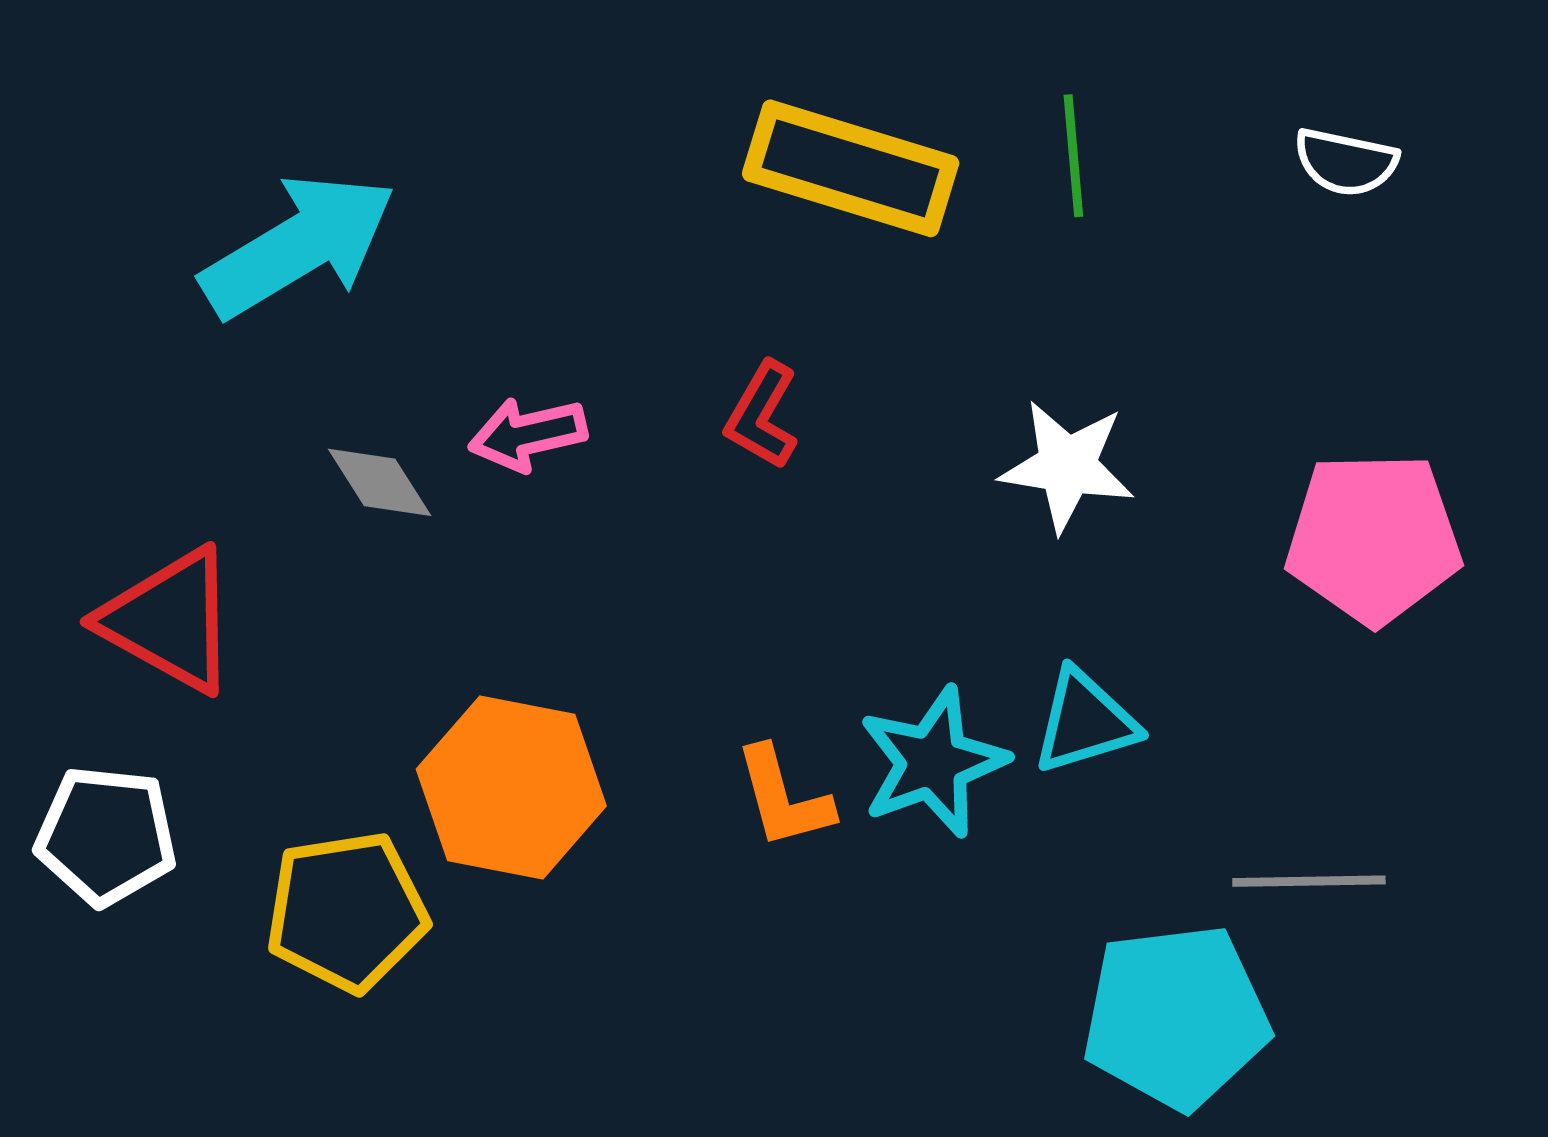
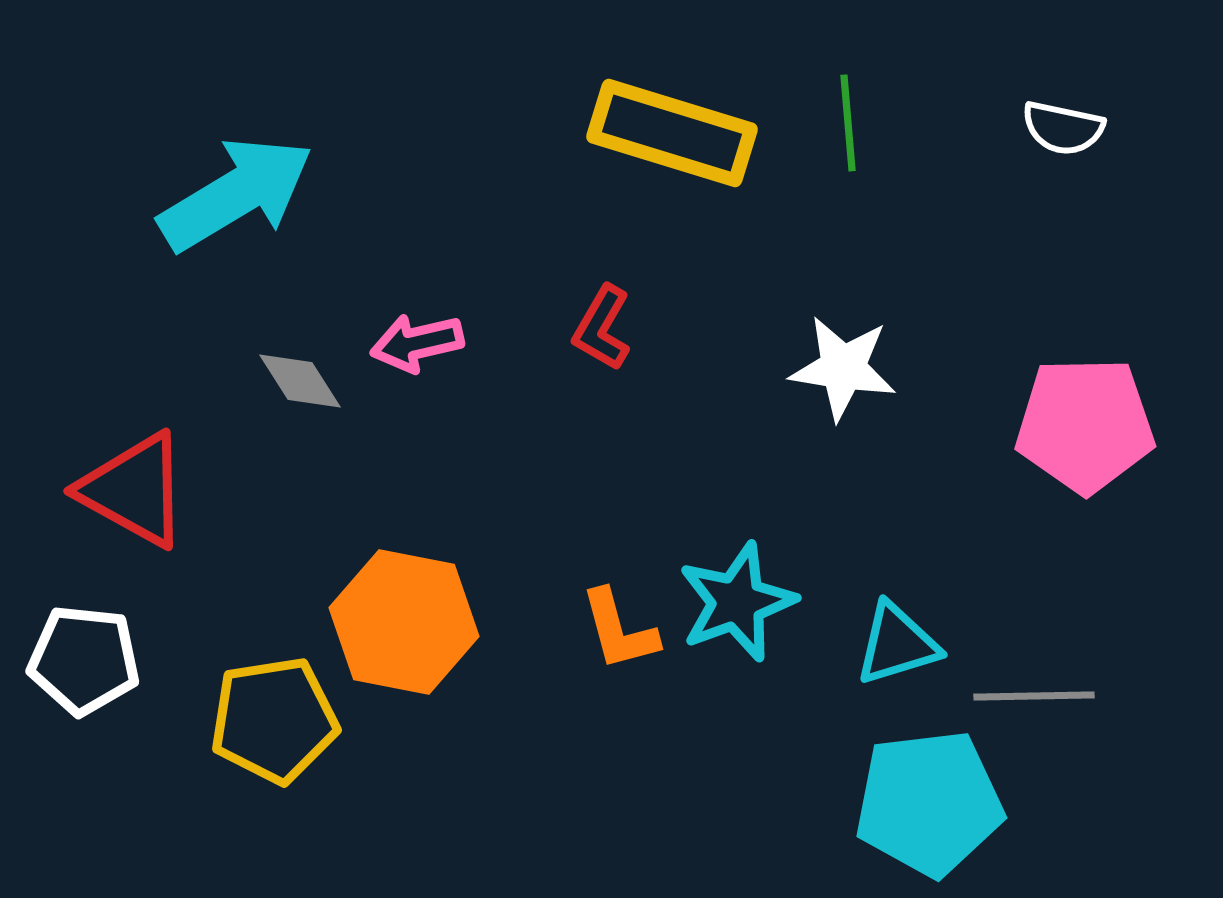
cyan triangle: (1085, 722) -> (897, 644), moved

